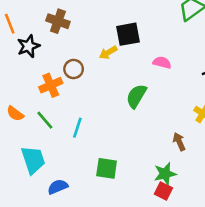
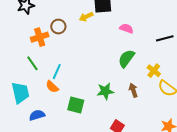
green semicircle: (136, 96) -> (126, 59), moved
orange semicircle: (15, 114) -> (52, 87), moved
green star: (165, 174) -> (105, 91), moved

